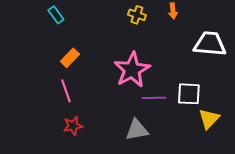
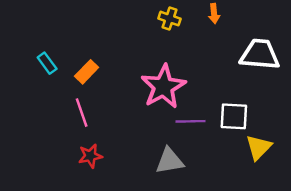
cyan rectangle: (56, 15) -> (47, 63), moved

